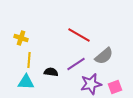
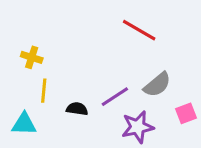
red line: (79, 35) -> (139, 30), moved
cyan triangle: (26, 82) -> (24, 124), moved
pink square: (115, 87) -> (186, 113), moved

